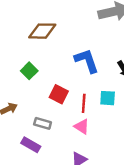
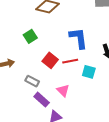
red line: (84, 103) -> (70, 61), moved, turned 63
purple rectangle: (31, 145) -> (42, 100), moved

